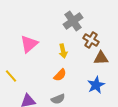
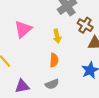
orange semicircle: (60, 75) -> (54, 60), turned -40

